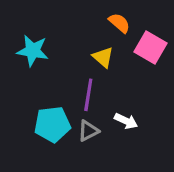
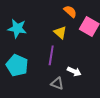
cyan pentagon: (52, 124) -> (17, 65), moved, turned 30
gray triangle: (88, 131) -> (57, 83), moved, turned 48

